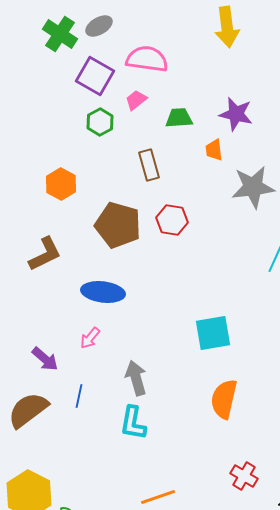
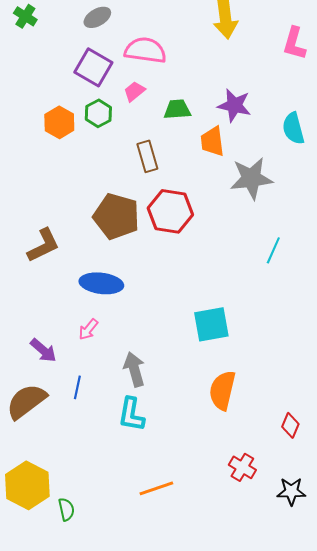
green cross: (60, 34) -> (25, 16), moved, size x0.7
orange trapezoid: (214, 150) -> (212, 141), size x1.4
orange hexagon: (61, 184) -> (59, 122), moved
red hexagon: (172, 220) -> (170, 211), size x1.4

